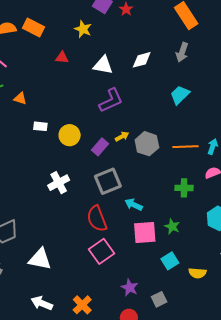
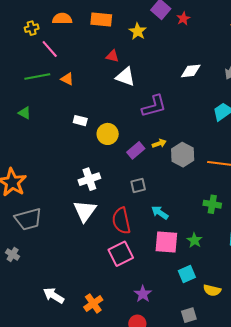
orange rectangle: (34, 27) -> (101, 20), moved, turned -30
white triangle: (103, 65) -> (125, 77), moved
orange triangle: (20, 98) -> (67, 79), moved
gray square: (108, 181) -> (138, 186), size x0.6
white triangle: (40, 259) -> (85, 211), moved, turned 45
gray square: (159, 299) -> (189, 315), moved

